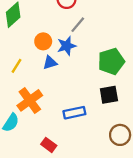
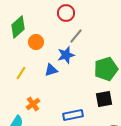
orange circle: (43, 41) -> (36, 42), moved
orange cross: (30, 100) -> (33, 104), size x0.6

